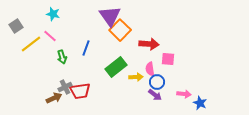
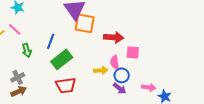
orange square: (120, 30) -> (85, 23), turned -35
green rectangle: (116, 67) -> (62, 59), moved
gray cross: (65, 87) -> (18, 77), moved
red trapezoid: (80, 91) -> (66, 85), moved

